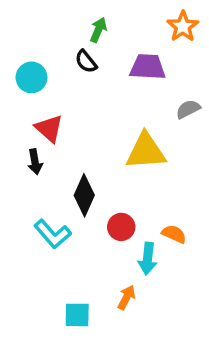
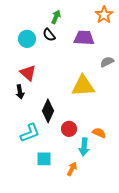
cyan circle: (31, 77) -> (27, 39), moved
cyan L-shape: (53, 234) -> (30, 133), turned -70
cyan square: (77, 315) -> (44, 159), moved

